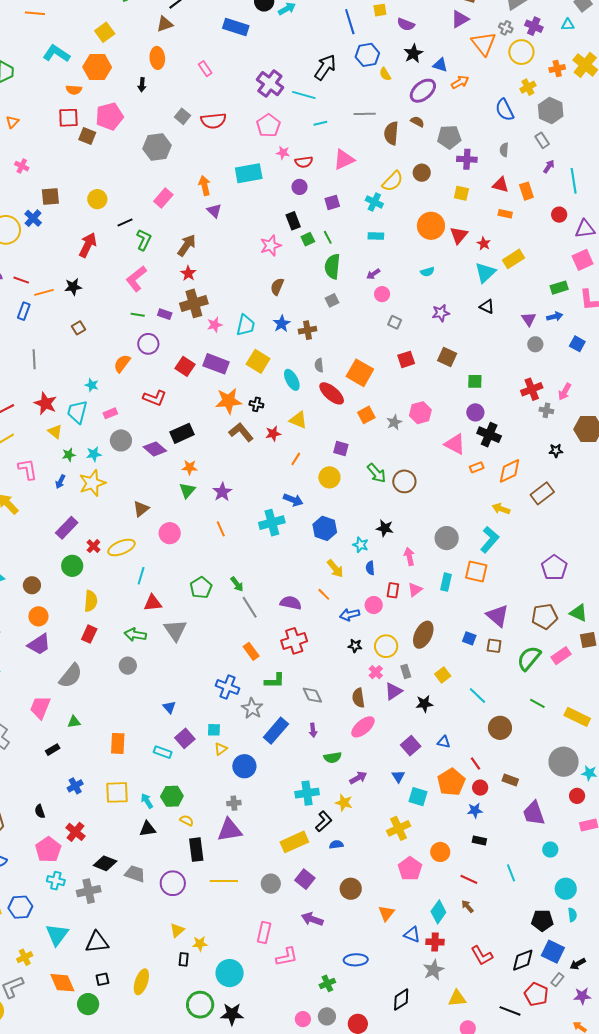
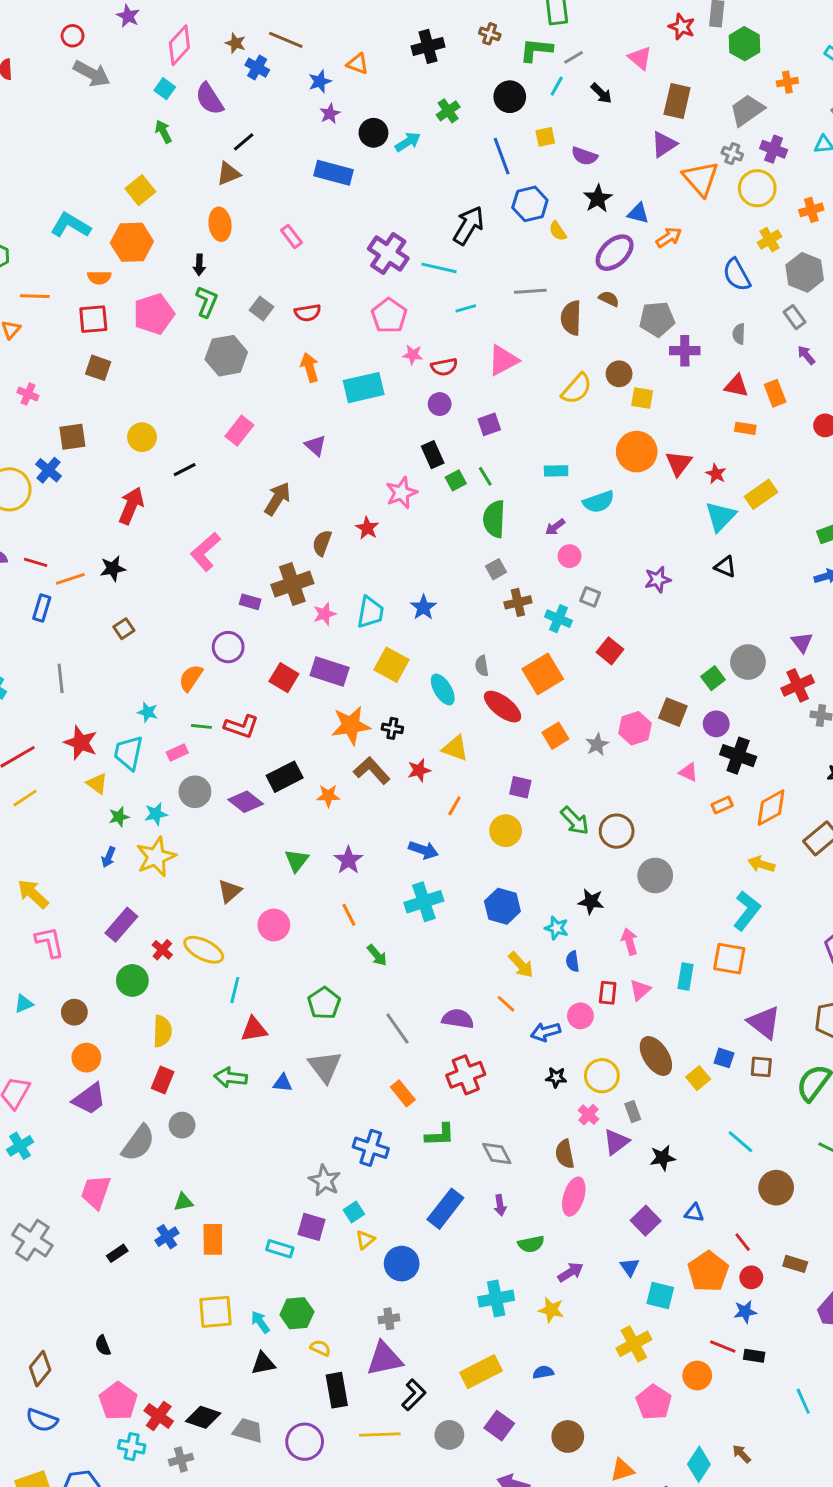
orange line: (35, 13) -> (35, 296), moved
red semicircle: (213, 121) -> (308, 313), size x0.7
brown square: (87, 136) -> (98, 368), moved
purple arrow: (549, 166) -> (806, 355), turned -72
orange arrow: (205, 186) -> (310, 367), moved
yellow square: (461, 193) -> (642, 398), moved
cyan cross: (374, 202) -> (558, 619), moved
green L-shape: (144, 240) -> (207, 302), moved
cyan semicircle: (427, 272) -> (599, 502), moved, size x1.5
red star: (188, 273) -> (367, 528), moved
brown semicircle: (277, 287) -> (322, 543), moved
green line: (138, 315) -> (201, 726), moved
purple triangle: (529, 319) -> (802, 642), moved
brown cross: (308, 330) -> (518, 602), moved
gray circle: (535, 344) -> (748, 662), moved, size x1.5
brown square: (447, 357) -> (673, 712), moved
red square: (406, 359) -> (610, 651), turned -30
orange square: (360, 373) -> (543, 674), turned 32
green square: (475, 381) -> (713, 678), turned -35
pink triangle: (455, 444) -> (688, 772), size x0.6
orange star: (190, 467) -> (328, 796), moved
pink L-shape: (28, 469) -> (50, 942), moved
blue arrow: (293, 500) -> (423, 850), moved
gray circle: (447, 538) -> (655, 876), moved
yellow ellipse: (121, 547) -> (204, 950), turned 52
green arrow: (237, 584) -> (377, 955), moved
gray triangle: (175, 630) -> (325, 1067), moved
brown ellipse: (423, 635) -> (656, 1056), turned -56
gray circle: (128, 666) -> (182, 1125), moved
yellow square: (443, 675) -> (698, 1078), moved
blue triangle: (169, 707) -> (283, 1083), moved, turned -40
gray star: (252, 708) -> (325, 1181), moved
green triangle: (74, 722) -> (183, 1202), moved
pink ellipse: (363, 727) -> (574, 1197), turned -30
cyan square: (214, 730) -> (354, 1212), turned -32
purple square: (185, 738) -> (312, 1227), turned -30
blue cross: (75, 786) -> (167, 1237), moved
black L-shape: (324, 821) -> (414, 1395), moved
red cross: (75, 832) -> (159, 1416), moved
red line: (469, 879) -> (723, 1346), moved
gray cross: (89, 891) -> (181, 1460), size x0.7
orange triangle: (386, 913) -> (622, 1470), turned 36

